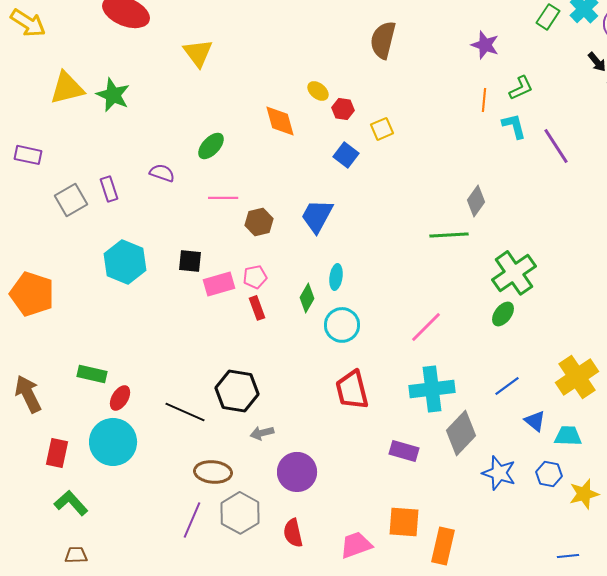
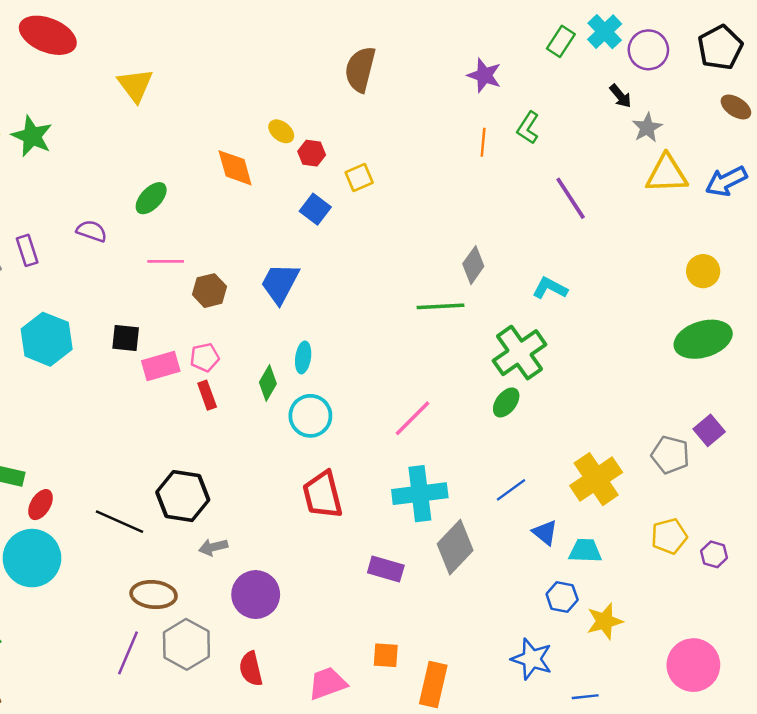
green L-shape: (521, 88) -> (528, 128), turned 148
cyan L-shape: (514, 126) -> (550, 288), moved, turned -48
blue star: (499, 473) -> (532, 659), moved
orange square: (404, 522) -> (386, 655), size x0.7

